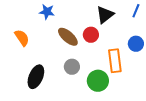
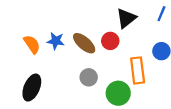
blue star: (47, 12) -> (56, 41), moved
black ellipse: (36, 77) -> (32, 88), moved

